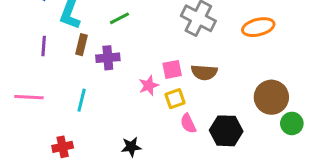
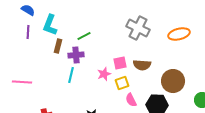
green line: (120, 18) -> (84, 36), moved
purple line: (44, 46) -> (28, 32), moved
brown circle: (271, 97) -> (173, 81), moved
cyan line: (82, 100) -> (71, 75), moved

